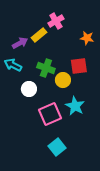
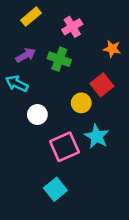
yellow rectangle: (39, 35) -> (31, 17), moved
red square: (79, 66) -> (102, 85), turned -30
green cross: (46, 68) -> (59, 59), moved
cyan square: (57, 147) -> (55, 189), moved

